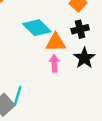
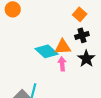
cyan diamond: (37, 28) -> (46, 51), moved

